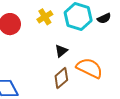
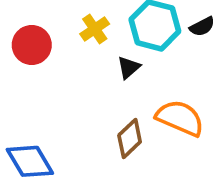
black triangle: (61, 51) -> (129, 67), moved

